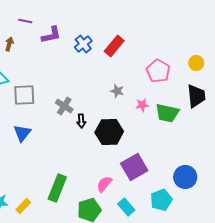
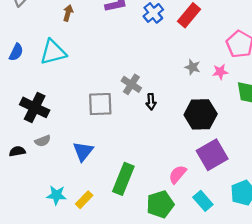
gray square: (24, 95) -> (100, 104), moved
pink star: (142, 105) -> (220, 72), moved
black hexagon: (109, 132) -> (201, 114), moved
blue triangle: (22, 133) -> (83, 151), moved

